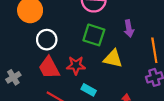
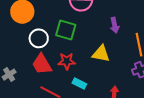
green square: (94, 35) -> (66, 30), moved

